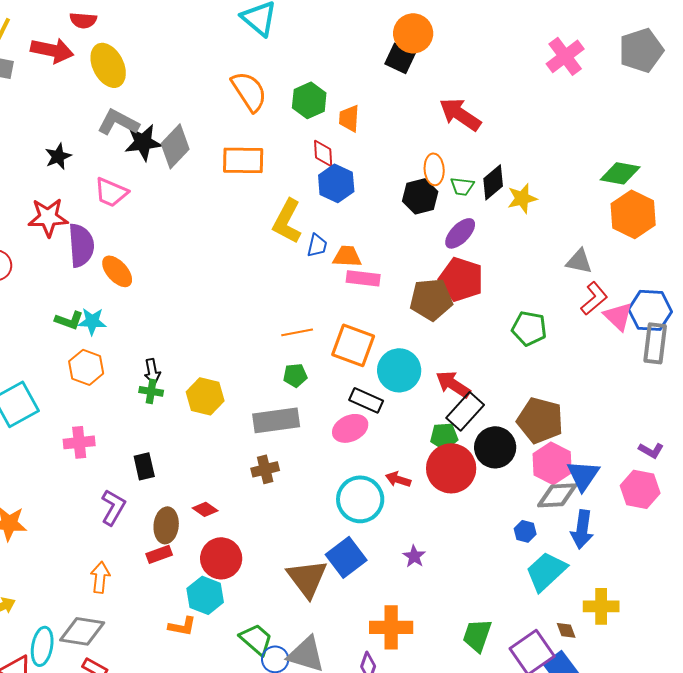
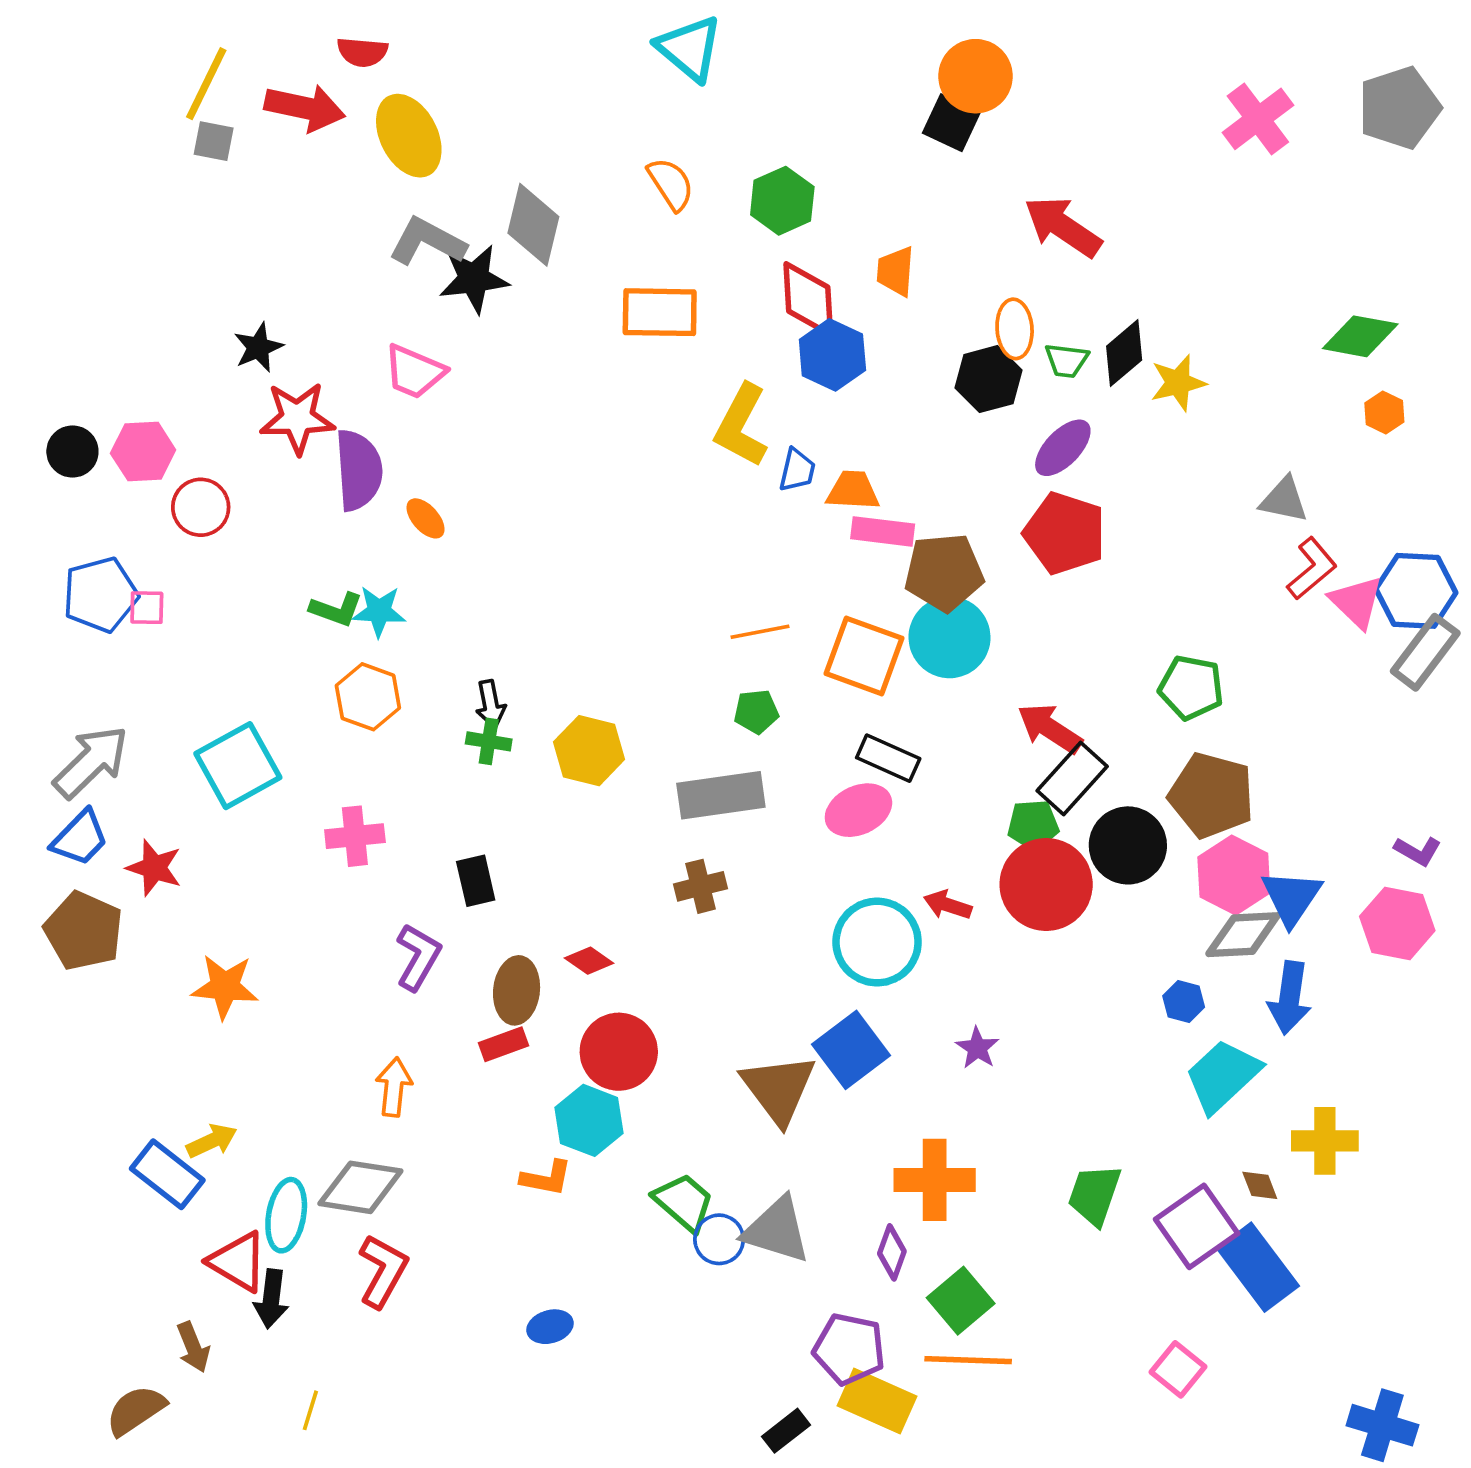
orange semicircle: (249, 91) -> (671, 184), size x0.7
orange trapezoid: (349, 118) -> (896, 271), moved
gray diamond: (175, 146) -> (533, 225), moved, turned -30
red diamond: (323, 153) -> (808, 299), size x1.5
black star: (58, 156) -> (258, 347), moved
orange hexagon: (633, 214) -> (1384, 412), size x0.5
orange ellipse: (117, 271) -> (426, 518), size x0.7
brown pentagon: (431, 299) -> (944, 572), moved
green pentagon: (529, 328) -> (1191, 687), moved
gray rectangle: (655, 343) -> (1425, 652), turned 30
cyan circle: (399, 370) -> (949, 637), moved

